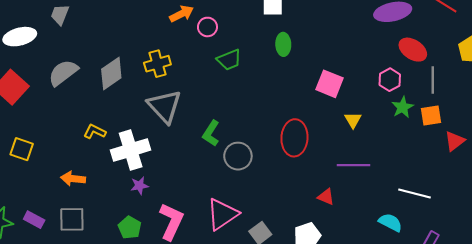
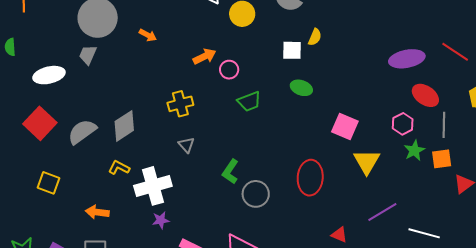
green ellipse: (283, 44) -> (301, 88), turned -70
gray semicircle: (63, 73) -> (82, 132), moved
gray diamond: (111, 74) -> (124, 126), moved
gray triangle: (165, 106) -> (186, 145), size x0.5
yellow triangle: (353, 120) -> (367, 162), size x1.6
purple line: (353, 165) -> (382, 212), moved, turned -32

